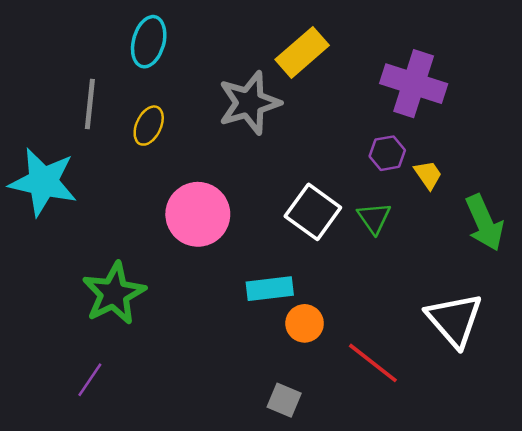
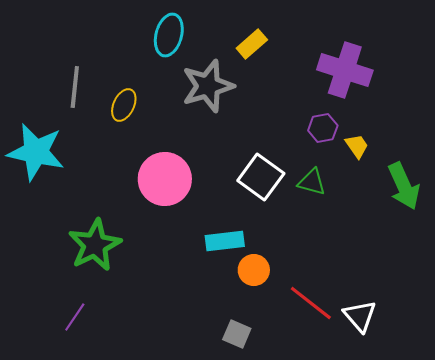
cyan ellipse: (149, 42) -> (169, 35), moved
yellow rectangle: (302, 52) -> (252, 44), size x0.7
green triangle: (374, 218) -> (312, 182), turned -40
white triangle: (454, 320) -> (360, 316), moved, size x0.7

